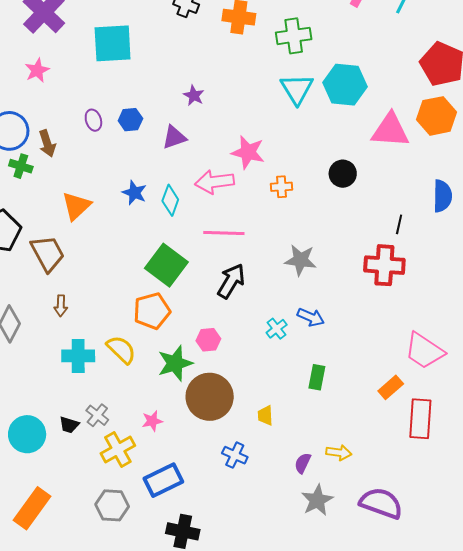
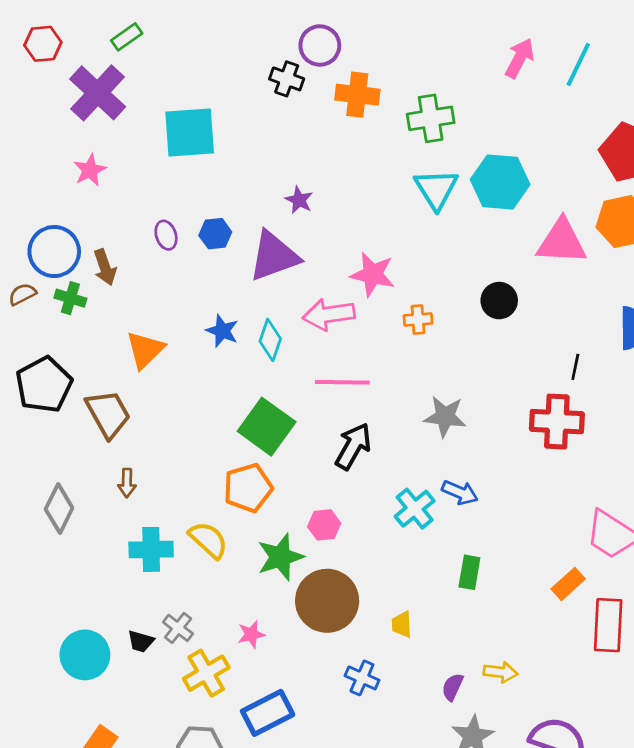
purple triangle: (174, 137) -> (274, 256), size x1.6
cyan cross: (277, 329) -> (415, 509), size x1.4

